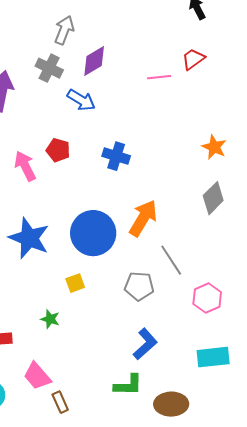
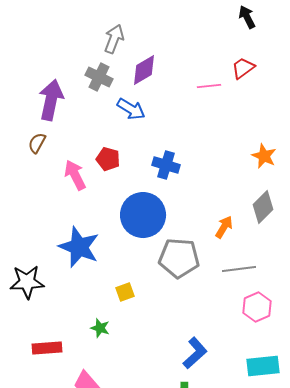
orange arrow: (143, 218) -> (224, 227), moved, size x0.6
blue circle: (93, 233) -> (143, 215), moved
gray line: (171, 260) -> (239, 269), moved, turned -64
gray pentagon: (139, 286) -> (179, 258), moved, size x1.4

